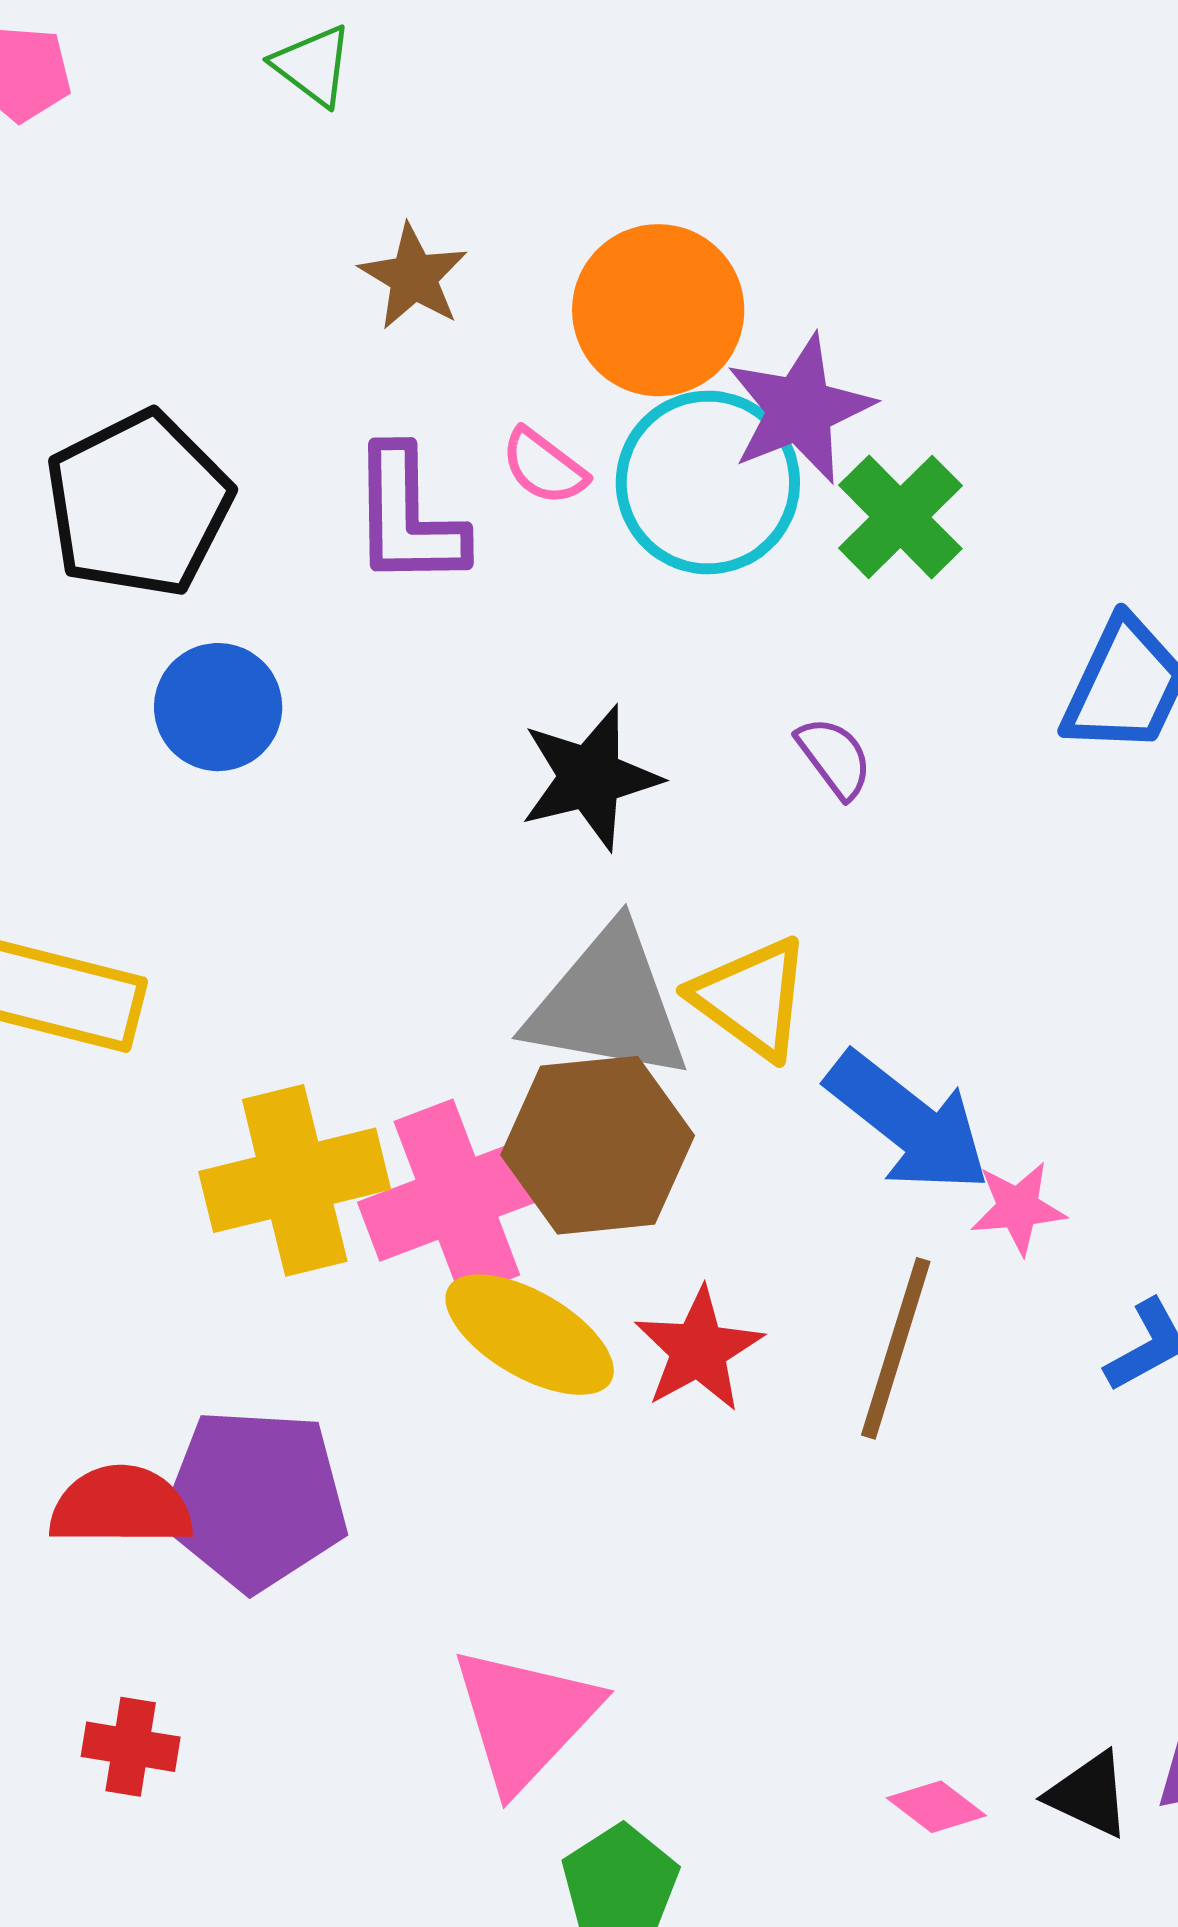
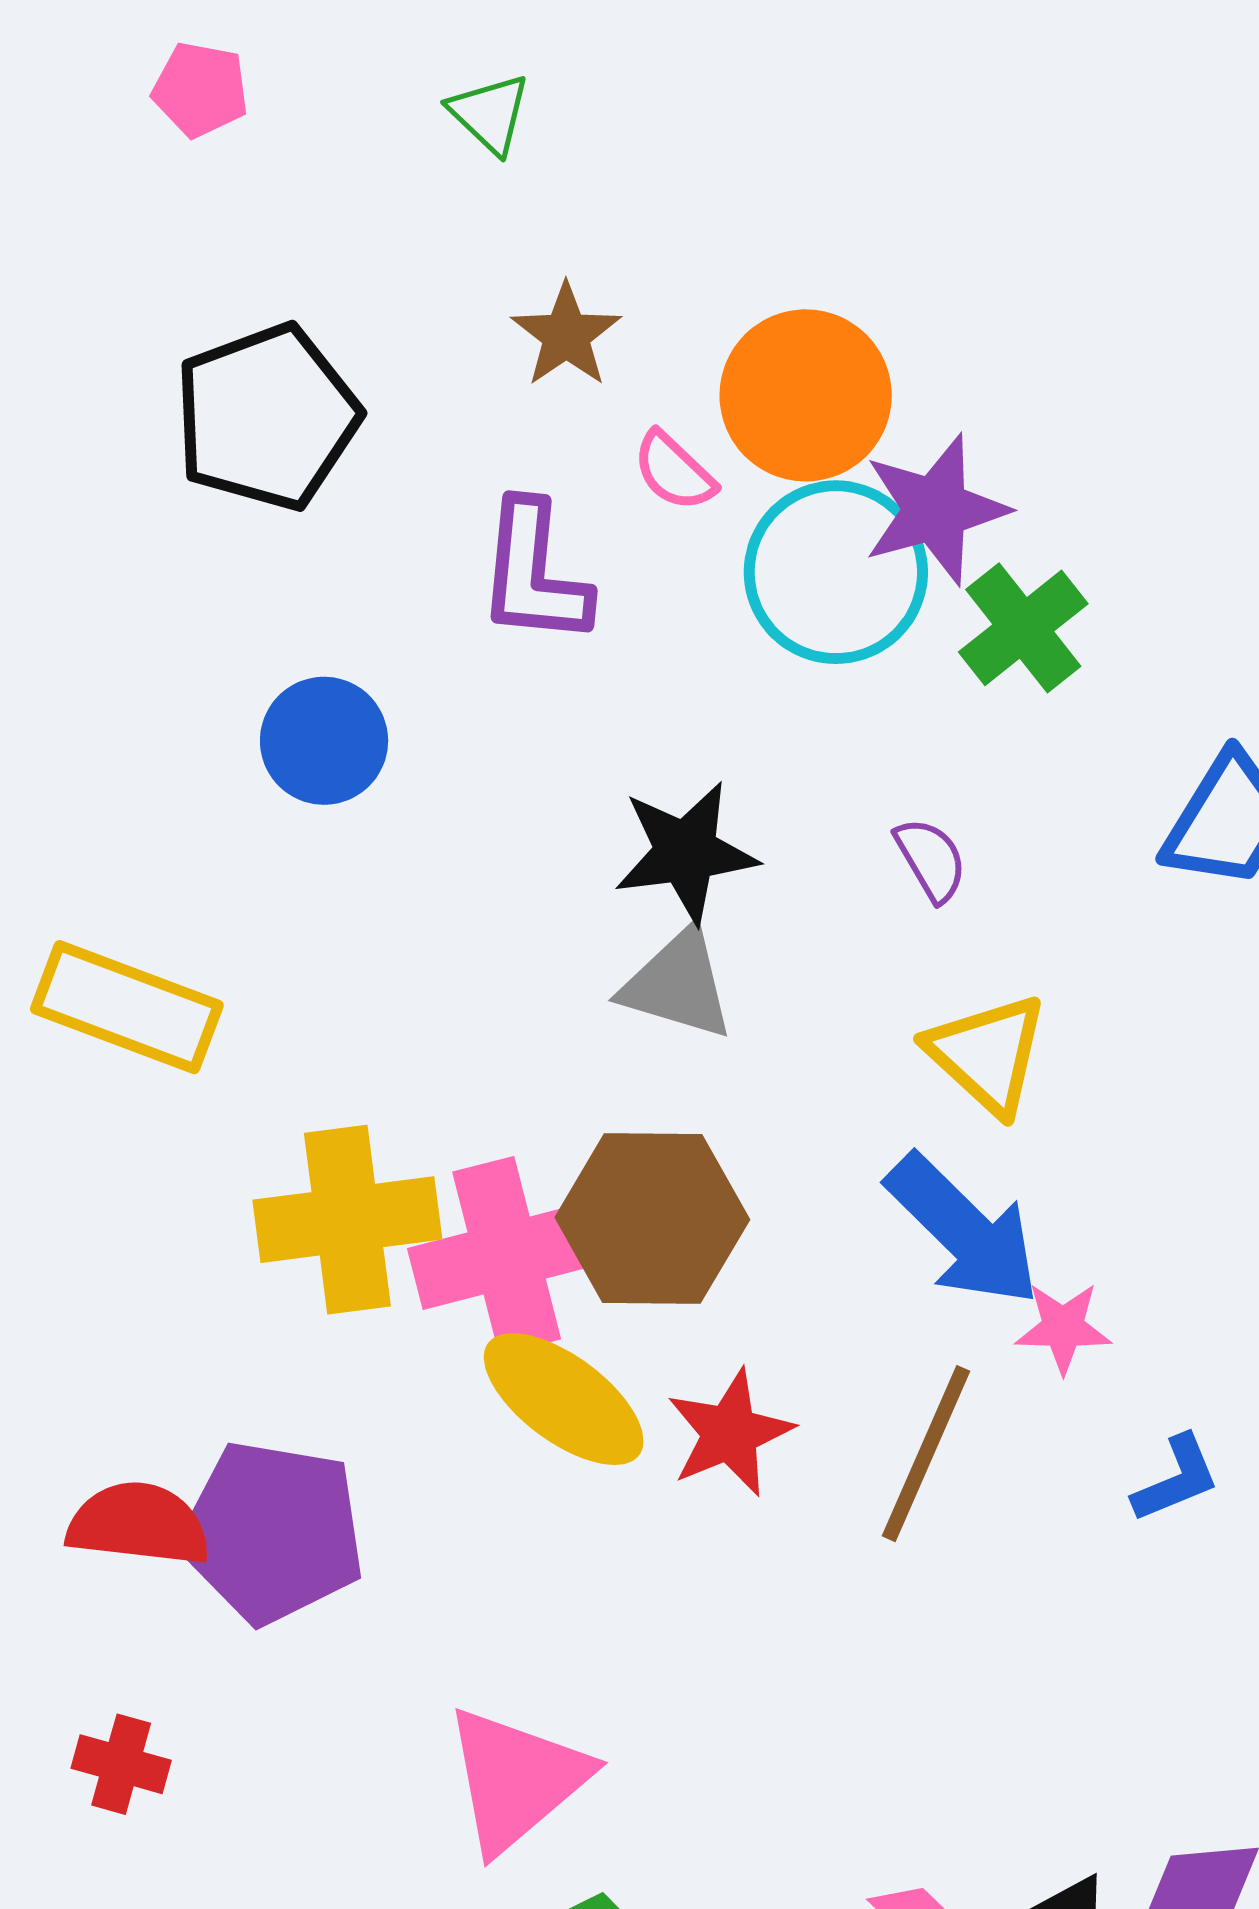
pink semicircle: (544, 467) -> (674, 471), moved
black pentagon: (138, 504) -> (267, 417), moved
yellow triangle: (751, 998) -> (987, 1054), moved
gray triangle: (608, 1004) -> (678, 984), moved, size x0.7

